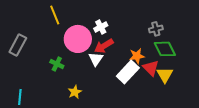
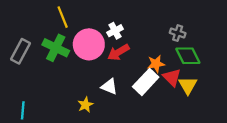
gray cross: (156, 29) -> (178, 33), turned 32
white triangle: (96, 59) -> (109, 87), moved, turned -42
green cross: (57, 64) -> (56, 48), moved, size x1.6

